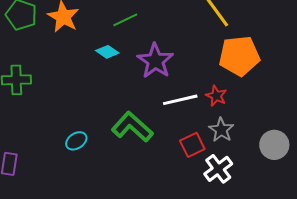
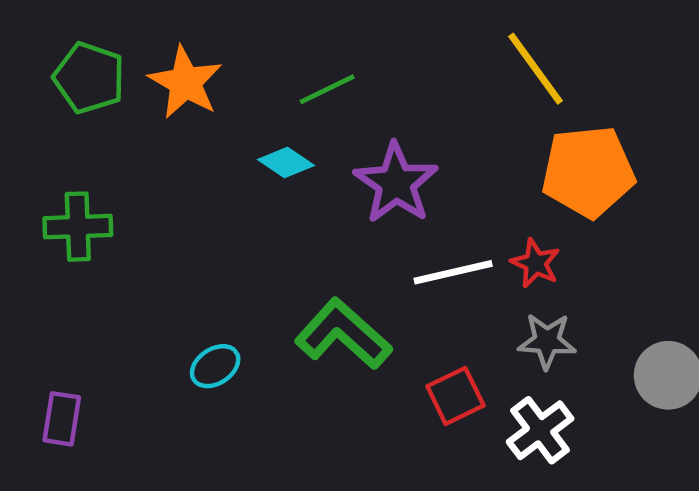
gray star: (221, 130) -> (547, 341), turned -30
red square: (192, 145) -> (455, 396), moved

